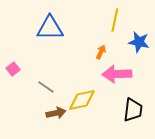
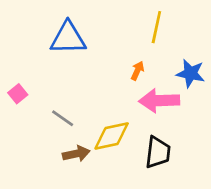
blue star: (139, 42) -> (190, 73), moved
black trapezoid: (133, 110) -> (158, 152), moved

